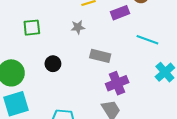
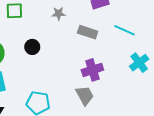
gray rectangle: (100, 56) -> (88, 32), moved

